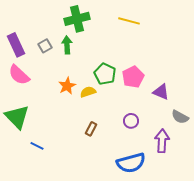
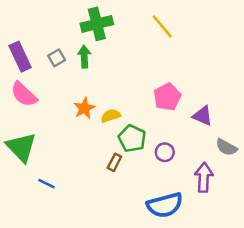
yellow line: (129, 21) -> (162, 26), turned 35
green pentagon: (105, 74) -> (132, 138), moved

